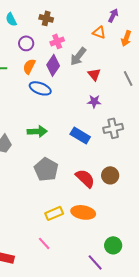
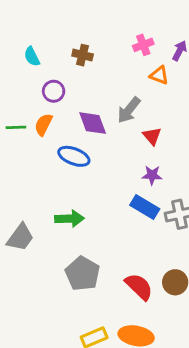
pink cross: (57, 41) -> (143, 45), moved
purple diamond: (53, 65) -> (93, 123), turned -55
orange semicircle: (29, 66) -> (43, 124), moved
blue rectangle: (80, 135) -> (145, 207), moved

